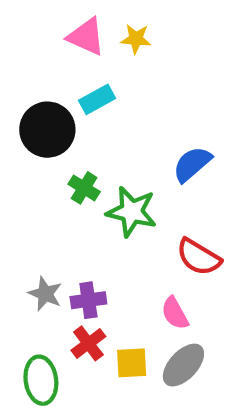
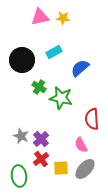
pink triangle: (86, 37) -> (40, 17), turned -36
cyan rectangle: (97, 99) -> (54, 52), moved
blue semicircle: (192, 164) -> (80, 68), moved
red semicircle: (199, 257) -> (92, 119), turned 55
purple cross: (88, 300) -> (41, 139), turned -35

